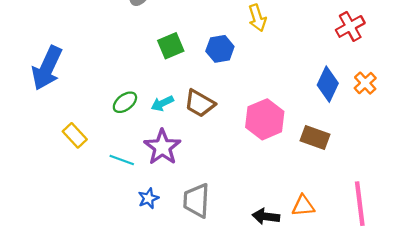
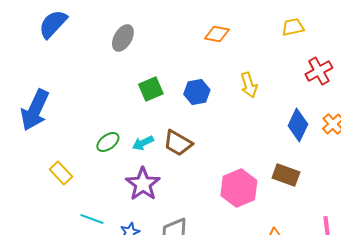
yellow arrow: (257, 18) -> (249, 85), moved
pink hexagon: (265, 119) -> (239, 188), moved
cyan line: (122, 160) -> (92, 219), moved

